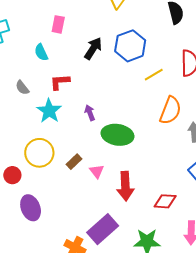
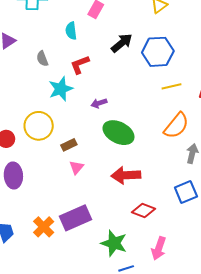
red L-shape: (60, 82) -> (80, 65), turned -35
purple arrow: (90, 113) -> (99, 103), turned -105
pink triangle: (97, 171) -> (76, 167), moved
red arrow: (125, 186) -> (126, 175), moved, turned 72

